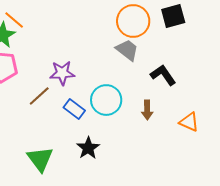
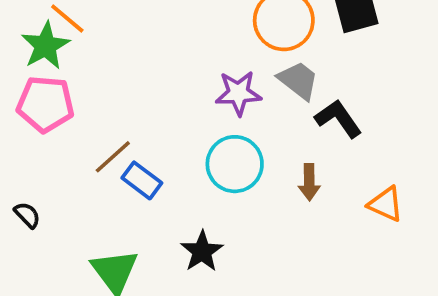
gray trapezoid: (127, 50) -> (298, 80), moved
purple star: (62, 73) -> (238, 93), moved
blue rectangle: (74, 109) -> (142, 180), moved

